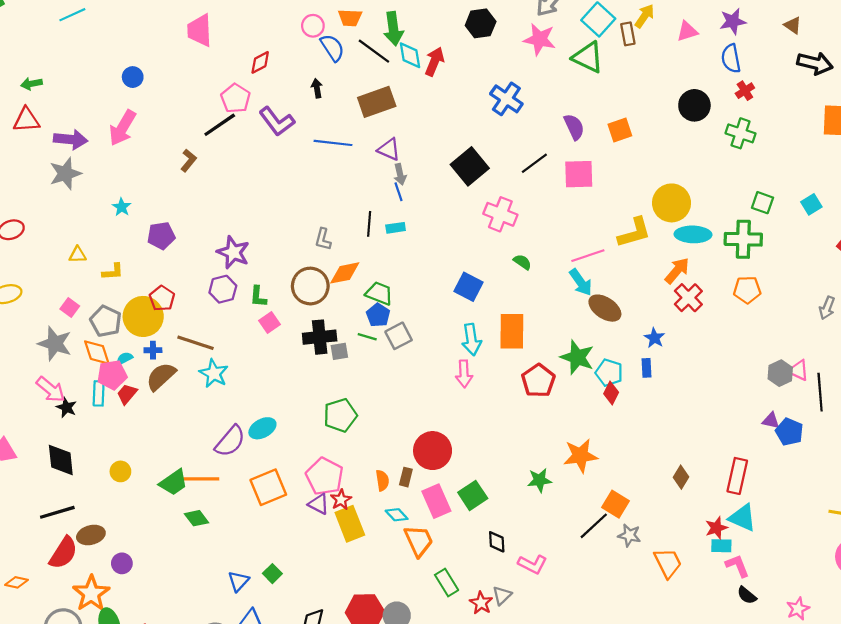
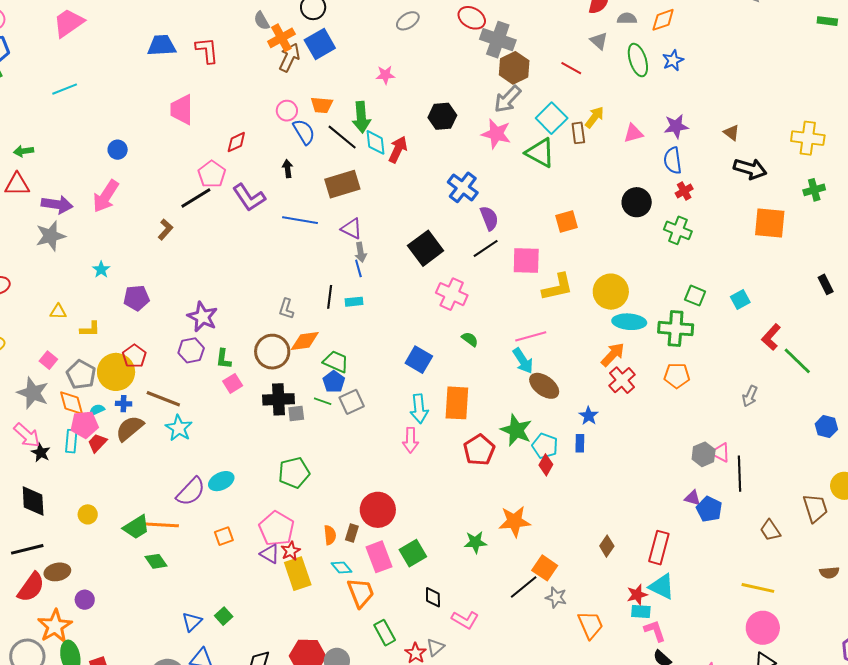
purple semicircle: (574, 127) -> (489, 218), moved
yellow L-shape: (634, 233) -> (558, 287), moved
orange square: (268, 487) -> (224, 536), size x0.6

